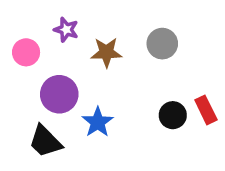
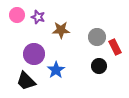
gray circle: (162, 44) -> (97, 37), moved
pink circle: (26, 52) -> (17, 15), moved
red rectangle: (206, 110) -> (115, 47), moved

